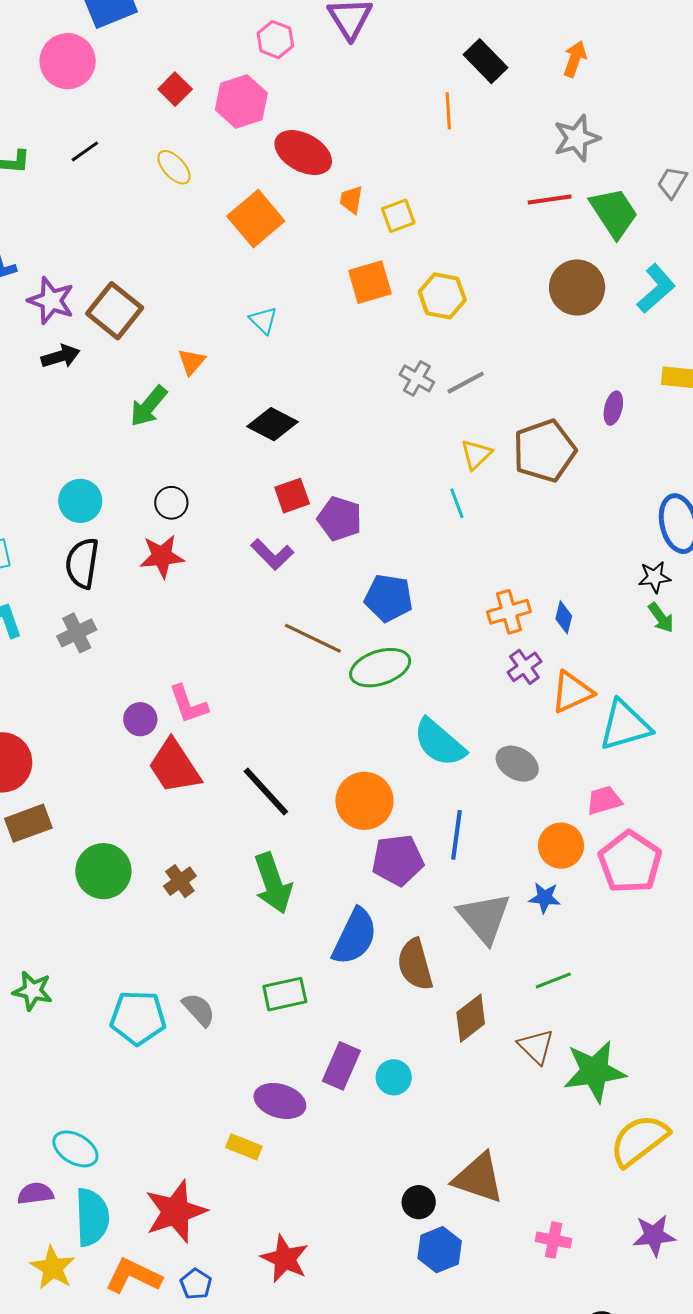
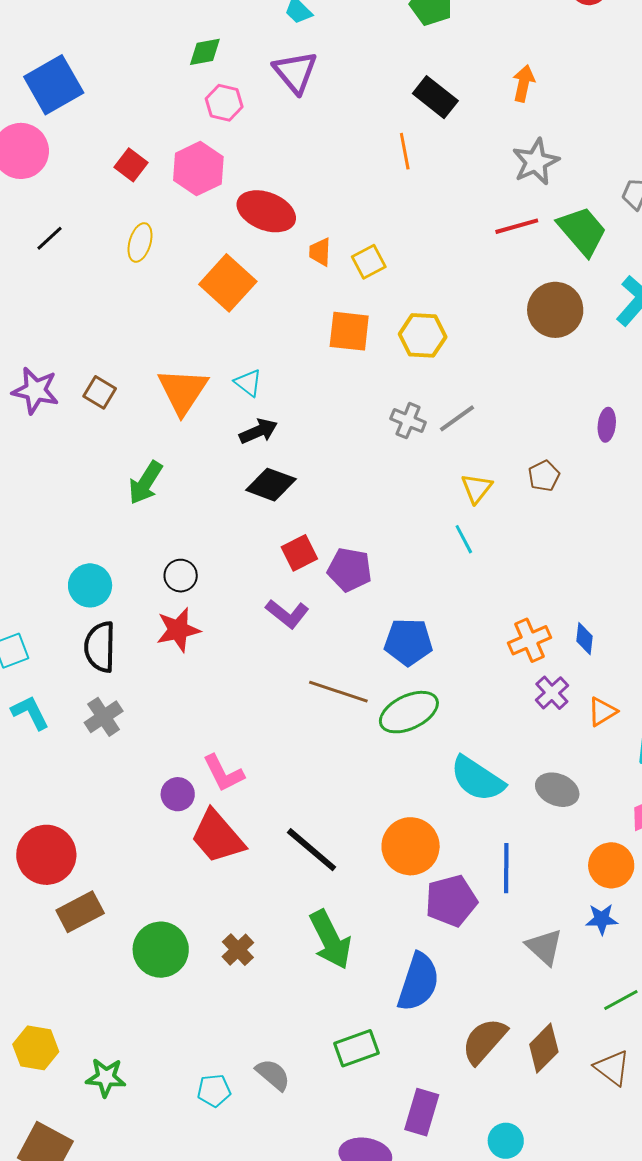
yellow ellipse: (174, 167) -> (140, 242), turned 66
orange square: (370, 282) -> (349, 331), turned 30
brown square: (115, 311) -> (100, 392), size x0.6
black arrow: (61, 356) -> (258, 431), moved
orange triangle: (191, 362) -> (183, 391), moved, size x1.8
brown pentagon: (544, 451) -> (544, 476), size x0.5
orange triangle: (572, 692) -> (602, 712), size x0.7
gray triangle: (484, 918) -> (544, 947), size x0.7
brown semicircle: (415, 964) -> (484, 1041), moved, turned 64
cyan pentagon: (138, 1018) -> (214, 1090), size x0.6
cyan circle: (394, 1077) -> (506, 1141), moved

